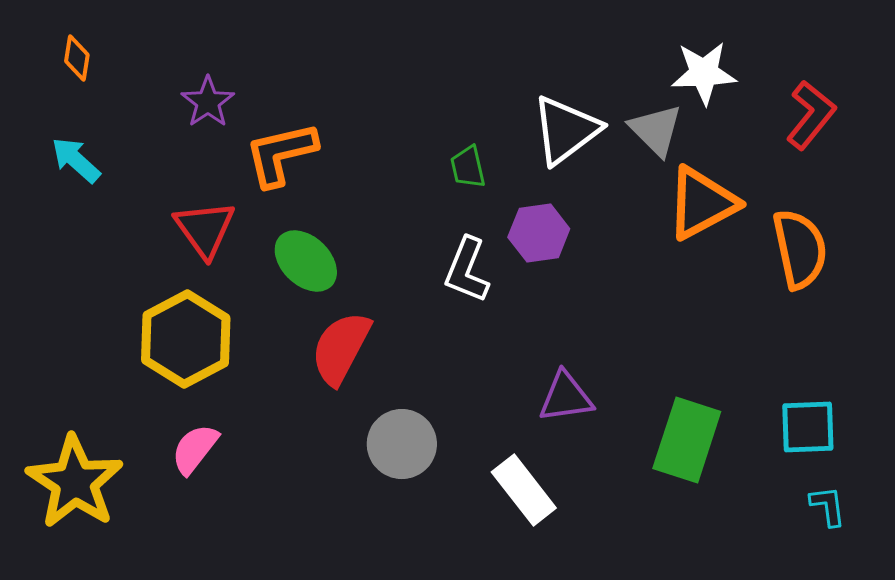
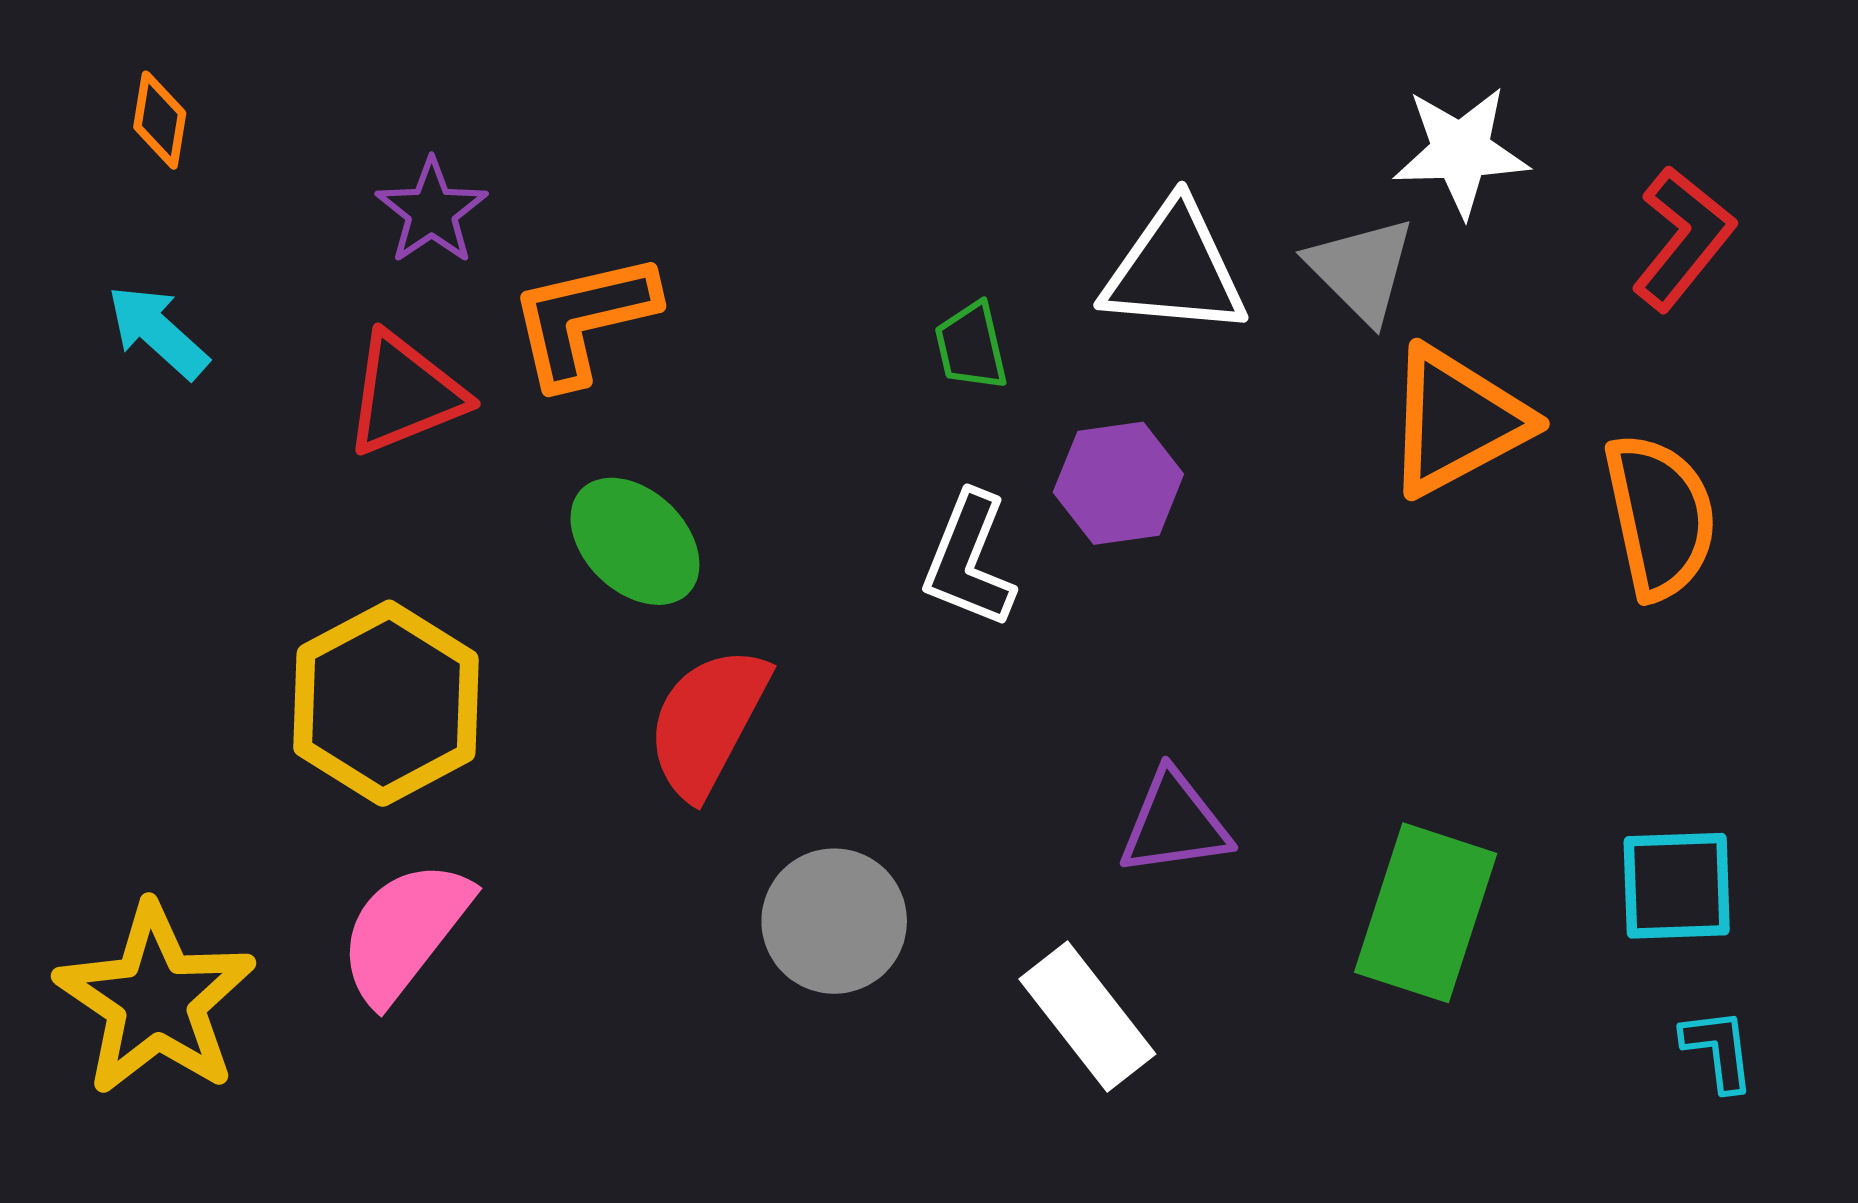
white triangle: (566, 130) -> (1175, 269), turned 42
red triangle: (205, 229) -> (405, 394), moved, turned 44
pink semicircle: (195, 449) -> (405, 931), size x1.4

